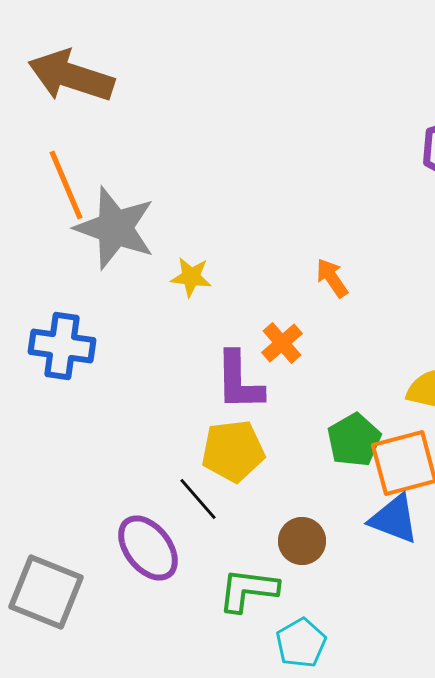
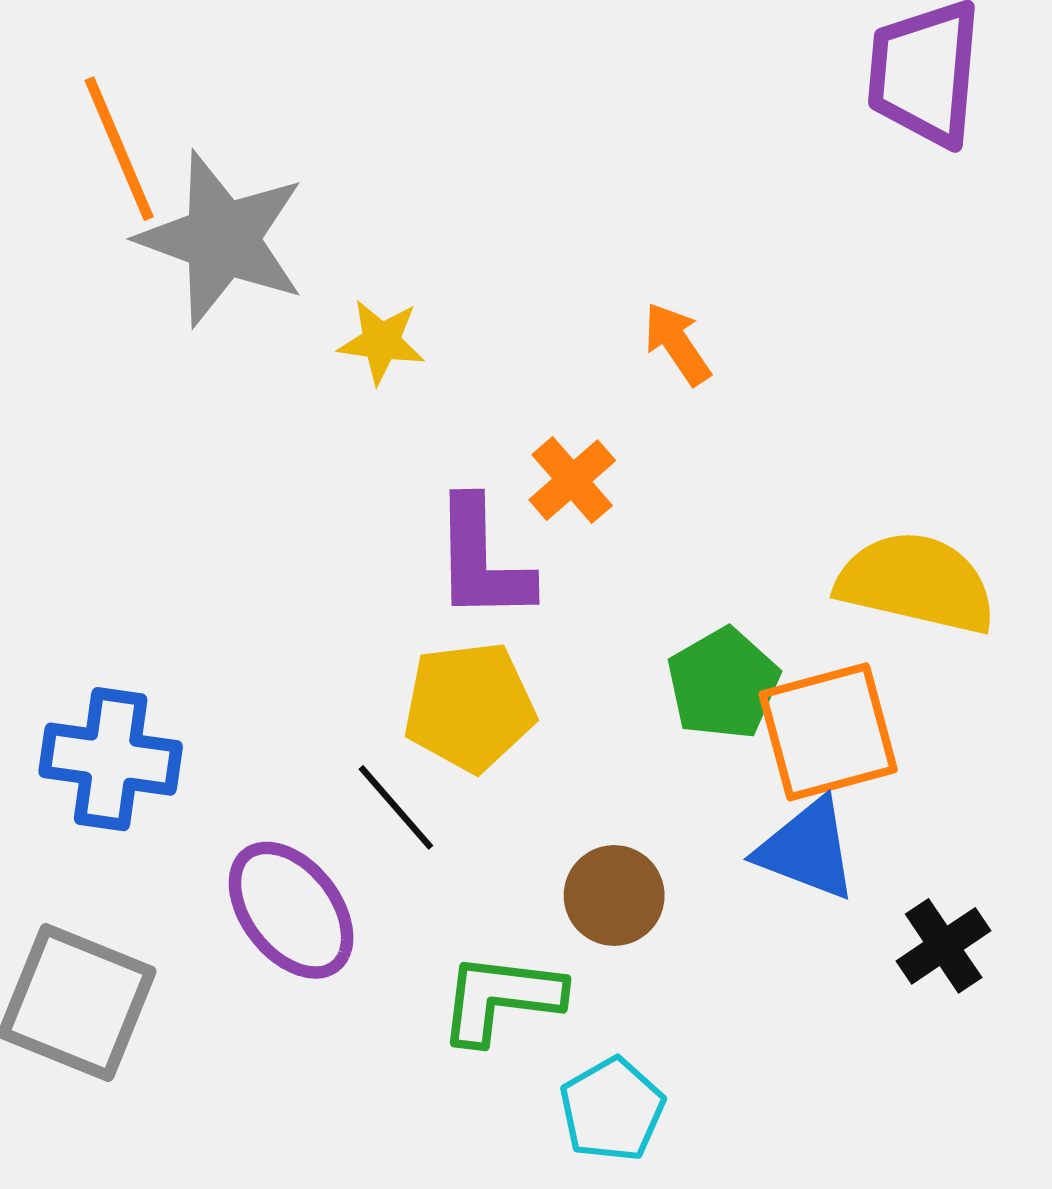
blue cross: (62, 346) -> (111, 759), moved

